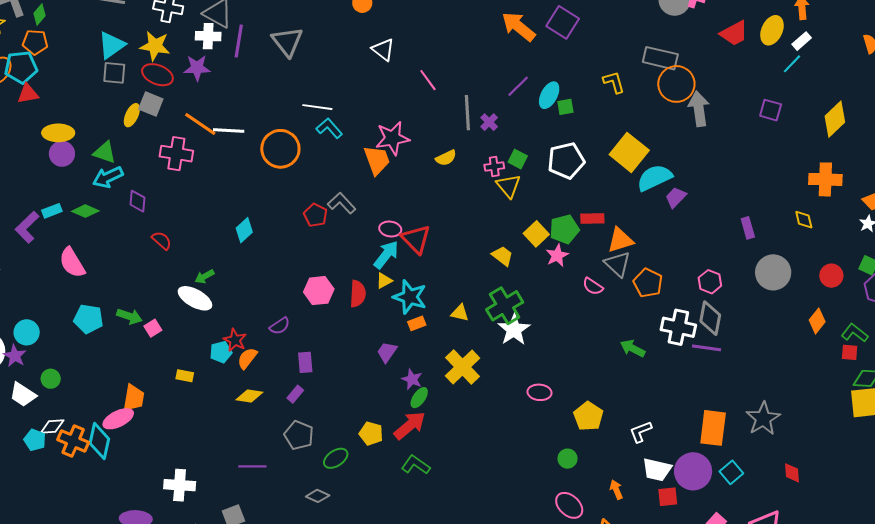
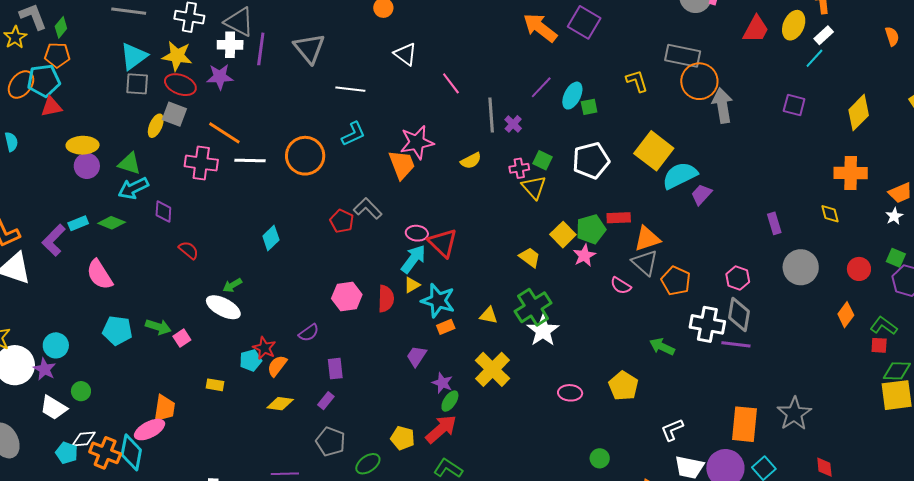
red trapezoid: (734, 33) -> (756, 29), turned -32
white line: (317, 107) -> (350, 89), moved
cyan L-shape: (329, 128) -> (353, 134), turned 108
white line: (229, 130) -> (250, 160), moved
yellow pentagon: (588, 416) -> (623, 386), moved

